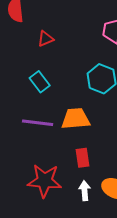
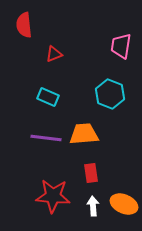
cyan rectangle: (40, 82) -> (48, 97), turned -30

